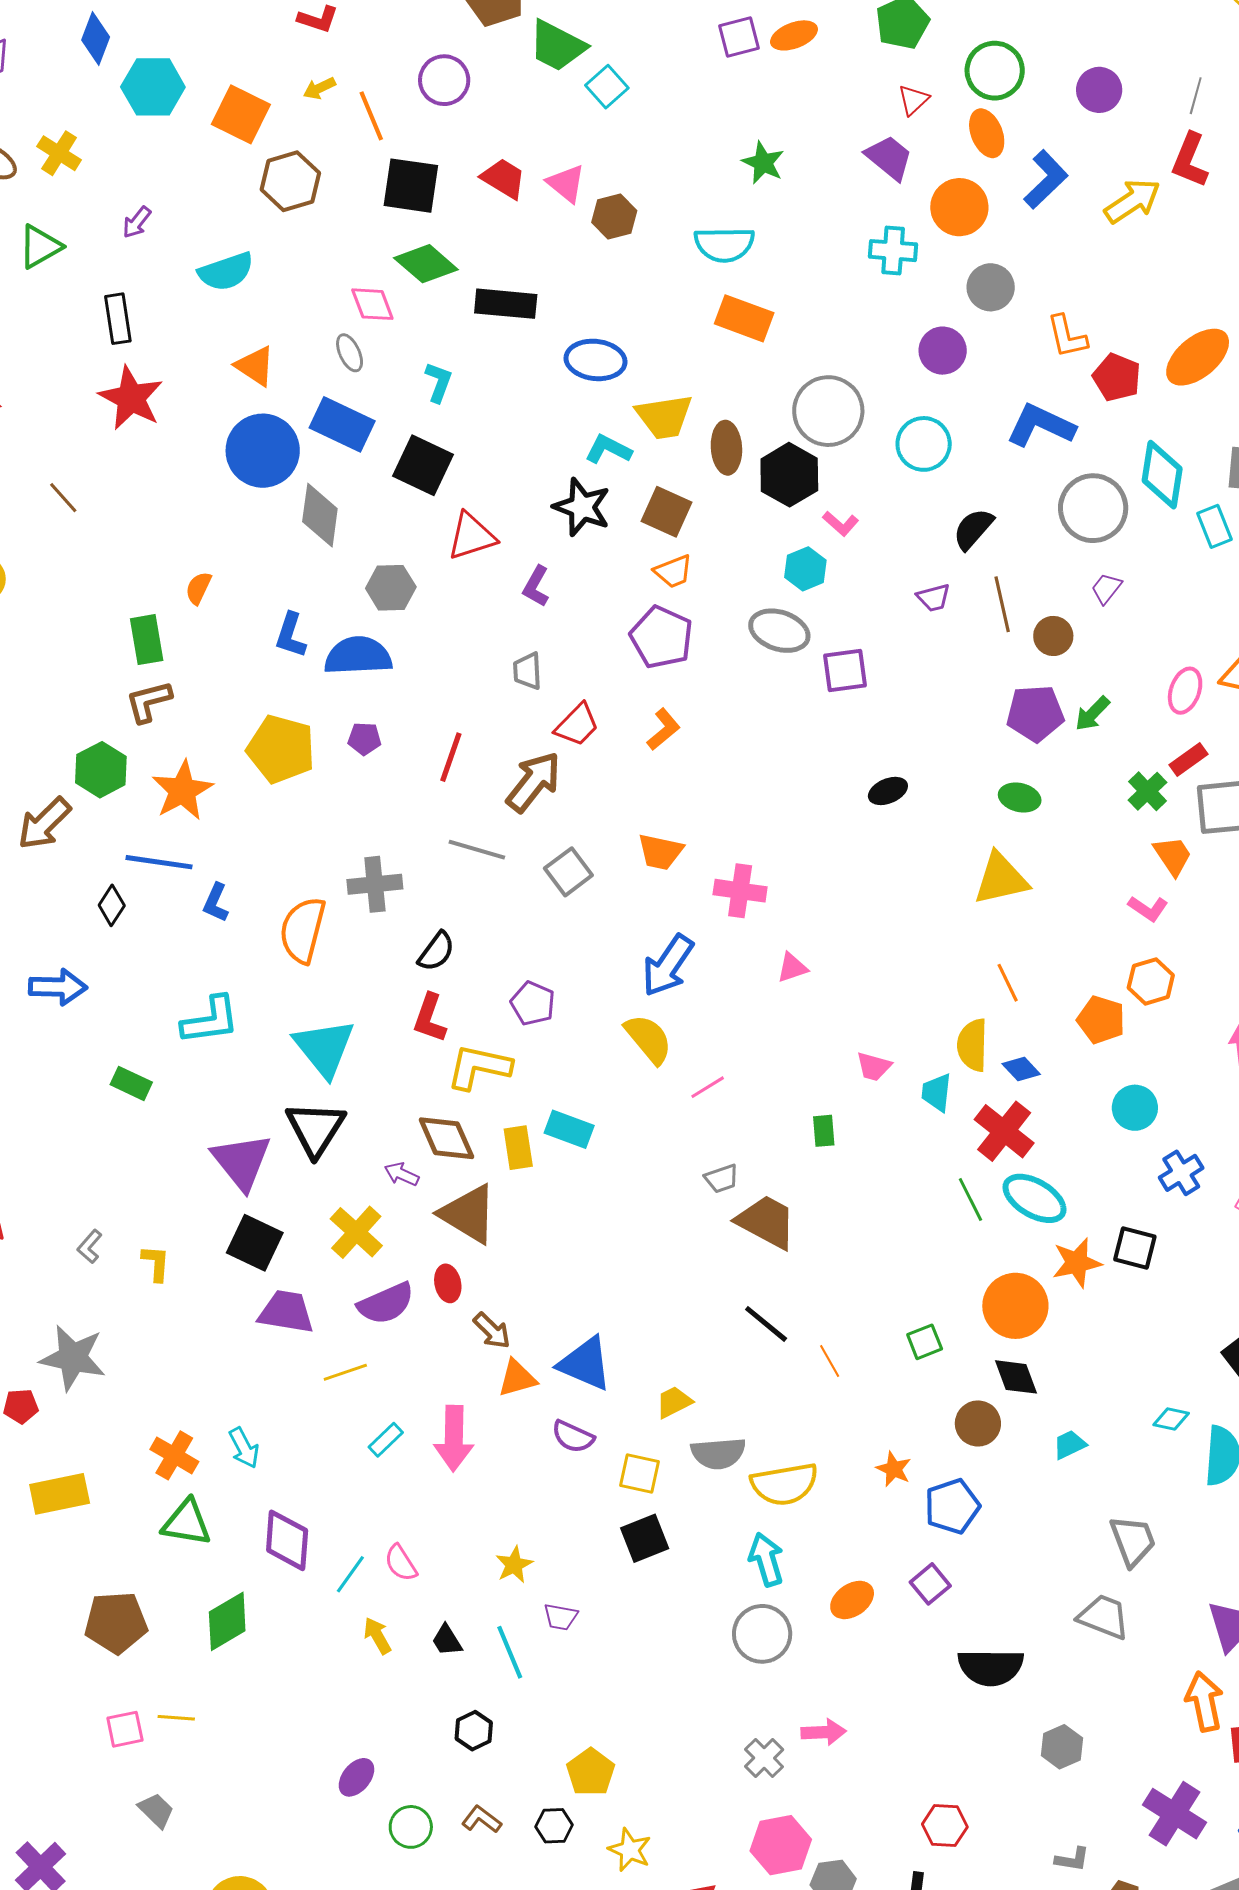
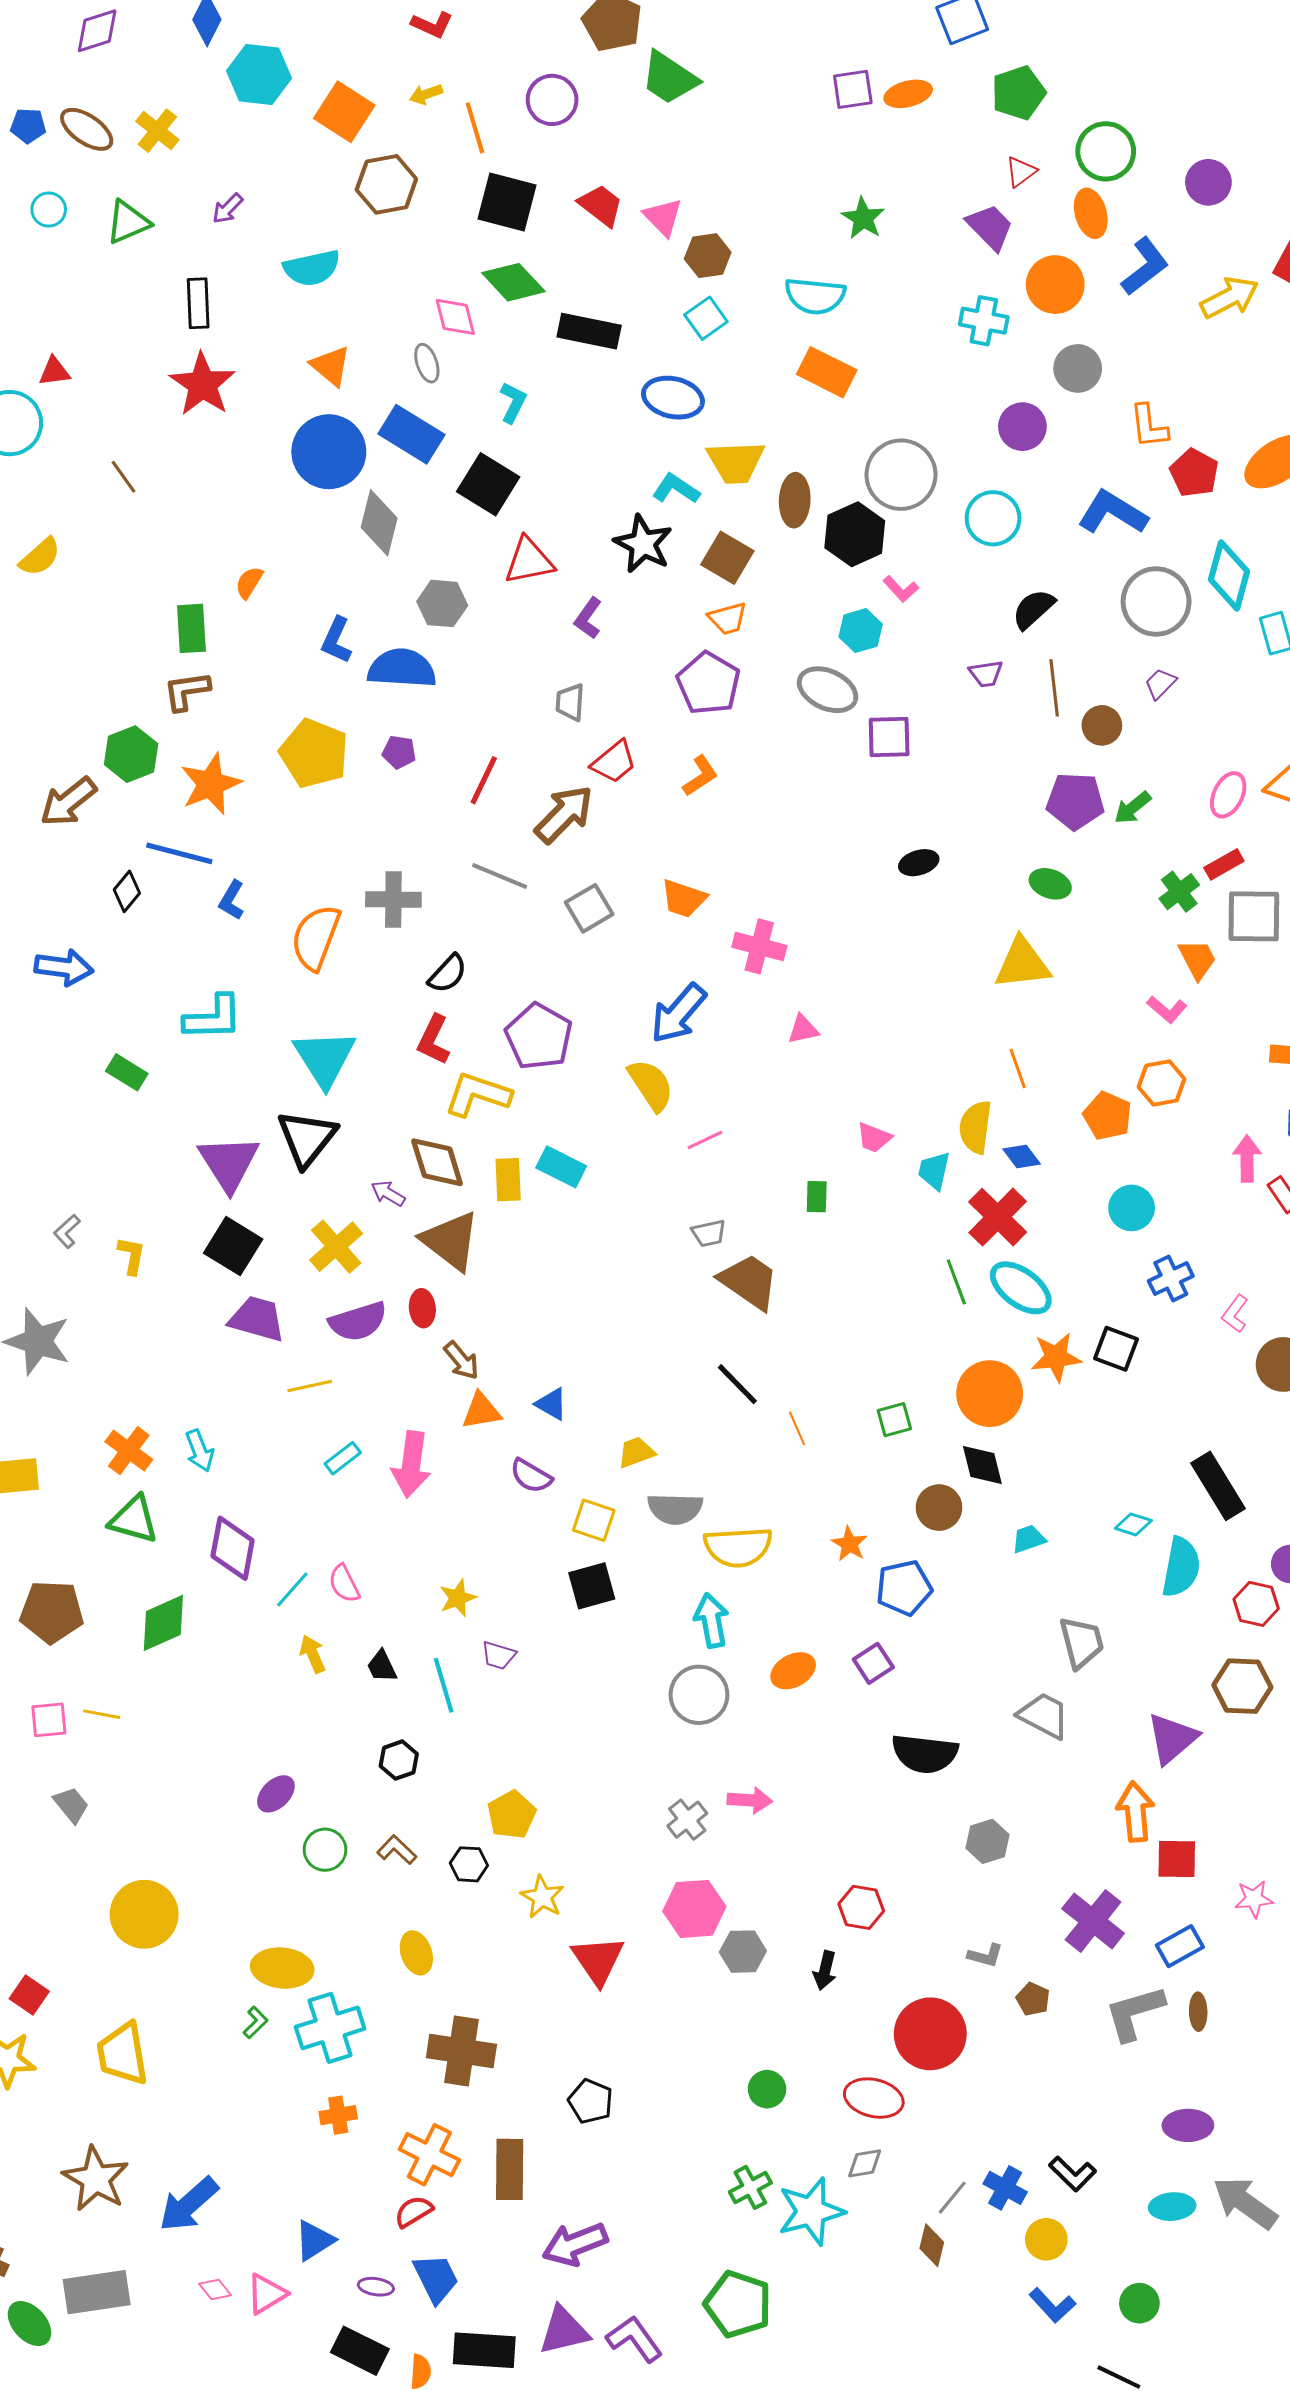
cyan square: (607, 87) -> (706, 318), moved
purple pentagon: (533, 1003) -> (539, 1036), size x1.5
blue triangle: (585, 1364) -> (551, 1404), size x0.6

